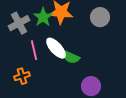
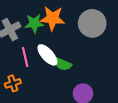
green star: (43, 17) -> (34, 23), turned 30
gray circle: (100, 17) -> (92, 23), size x1.4

